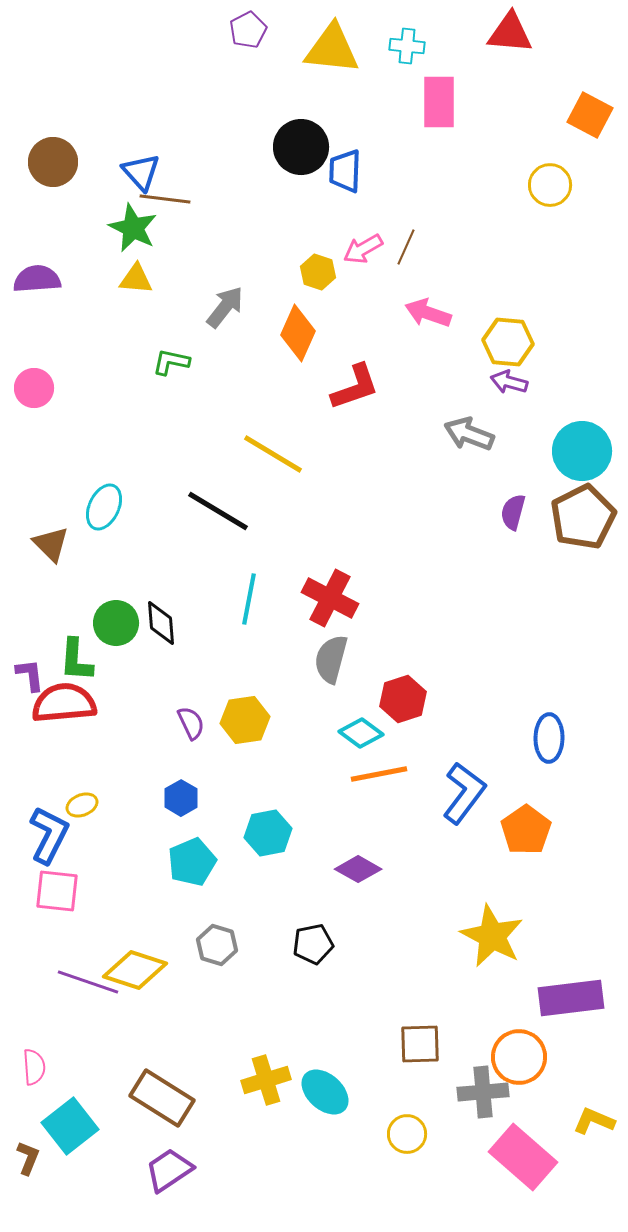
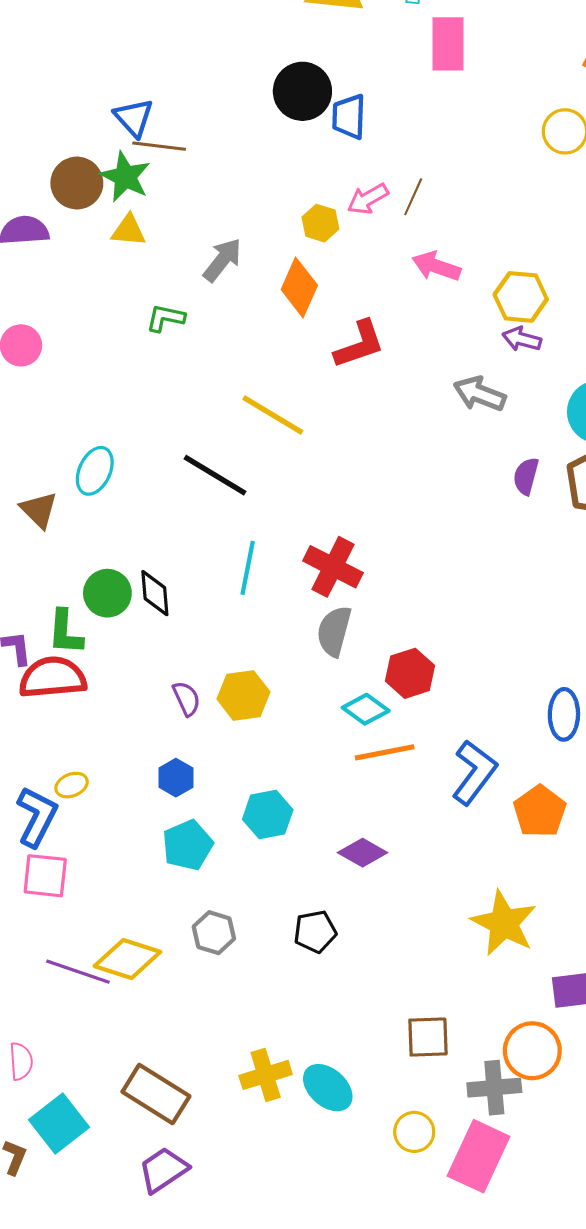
brown circle: (53, 162) -> (77, 183), moved
pink rectangle: (523, 1157) -> (479, 1156), moved, turned 74

